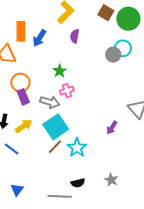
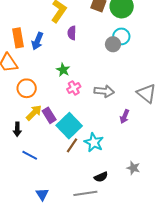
purple rectangle: (23, 97) -> (49, 115), moved
gray arrow: (50, 102) -> (104, 91), moved
yellow arrow: (24, 126) -> (34, 113), moved

